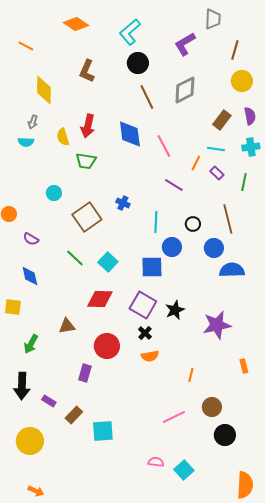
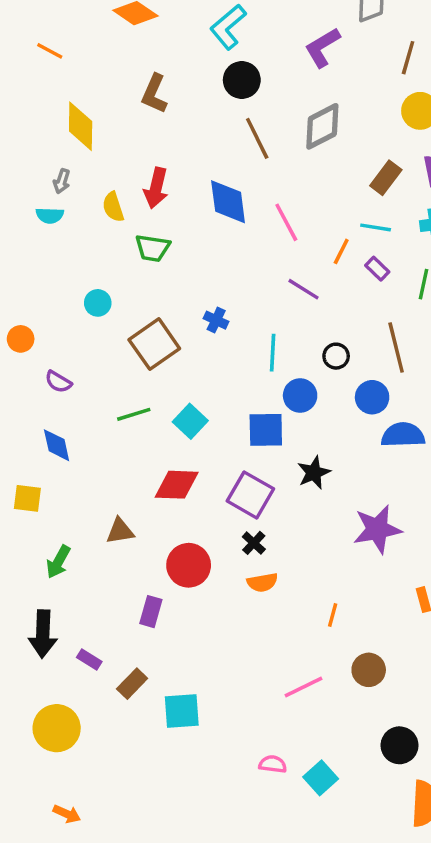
green line: (75, 258) -> (134, 414), turned -60
black star: (175, 310) -> (314, 473), moved
black circle: (225, 435) -> (400, 745), moved

